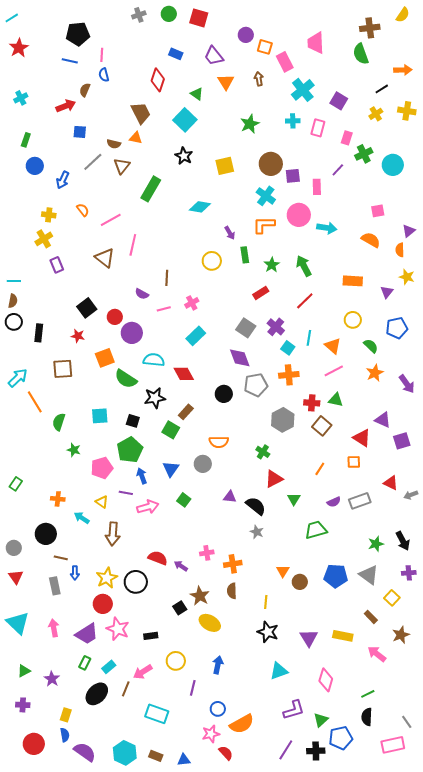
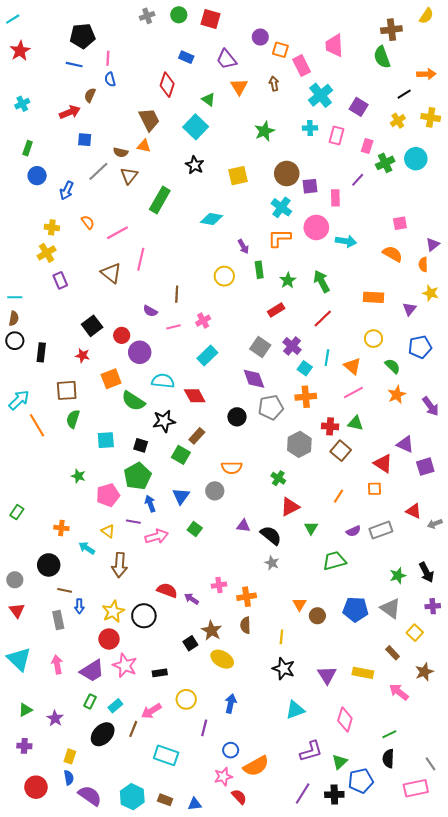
cyan circle: (393, 165) -> (416, 159), moved
green semicircle: (59, 422) -> (73, 419), moved

